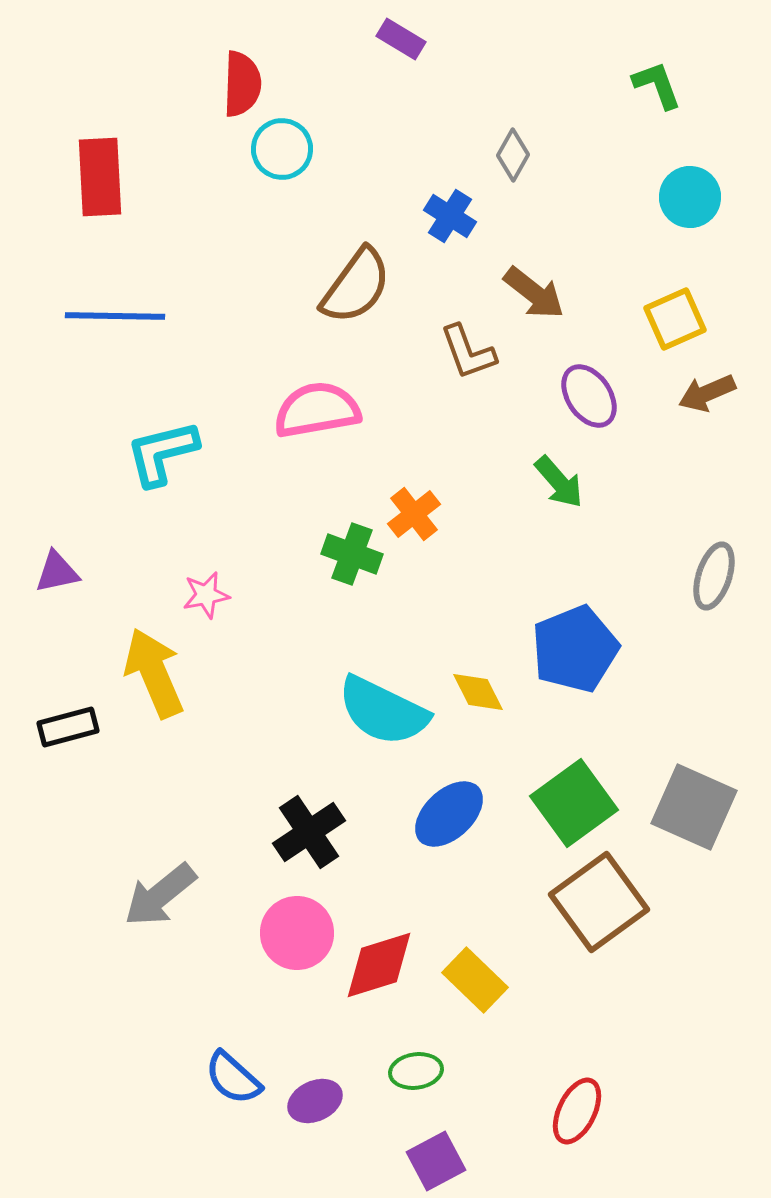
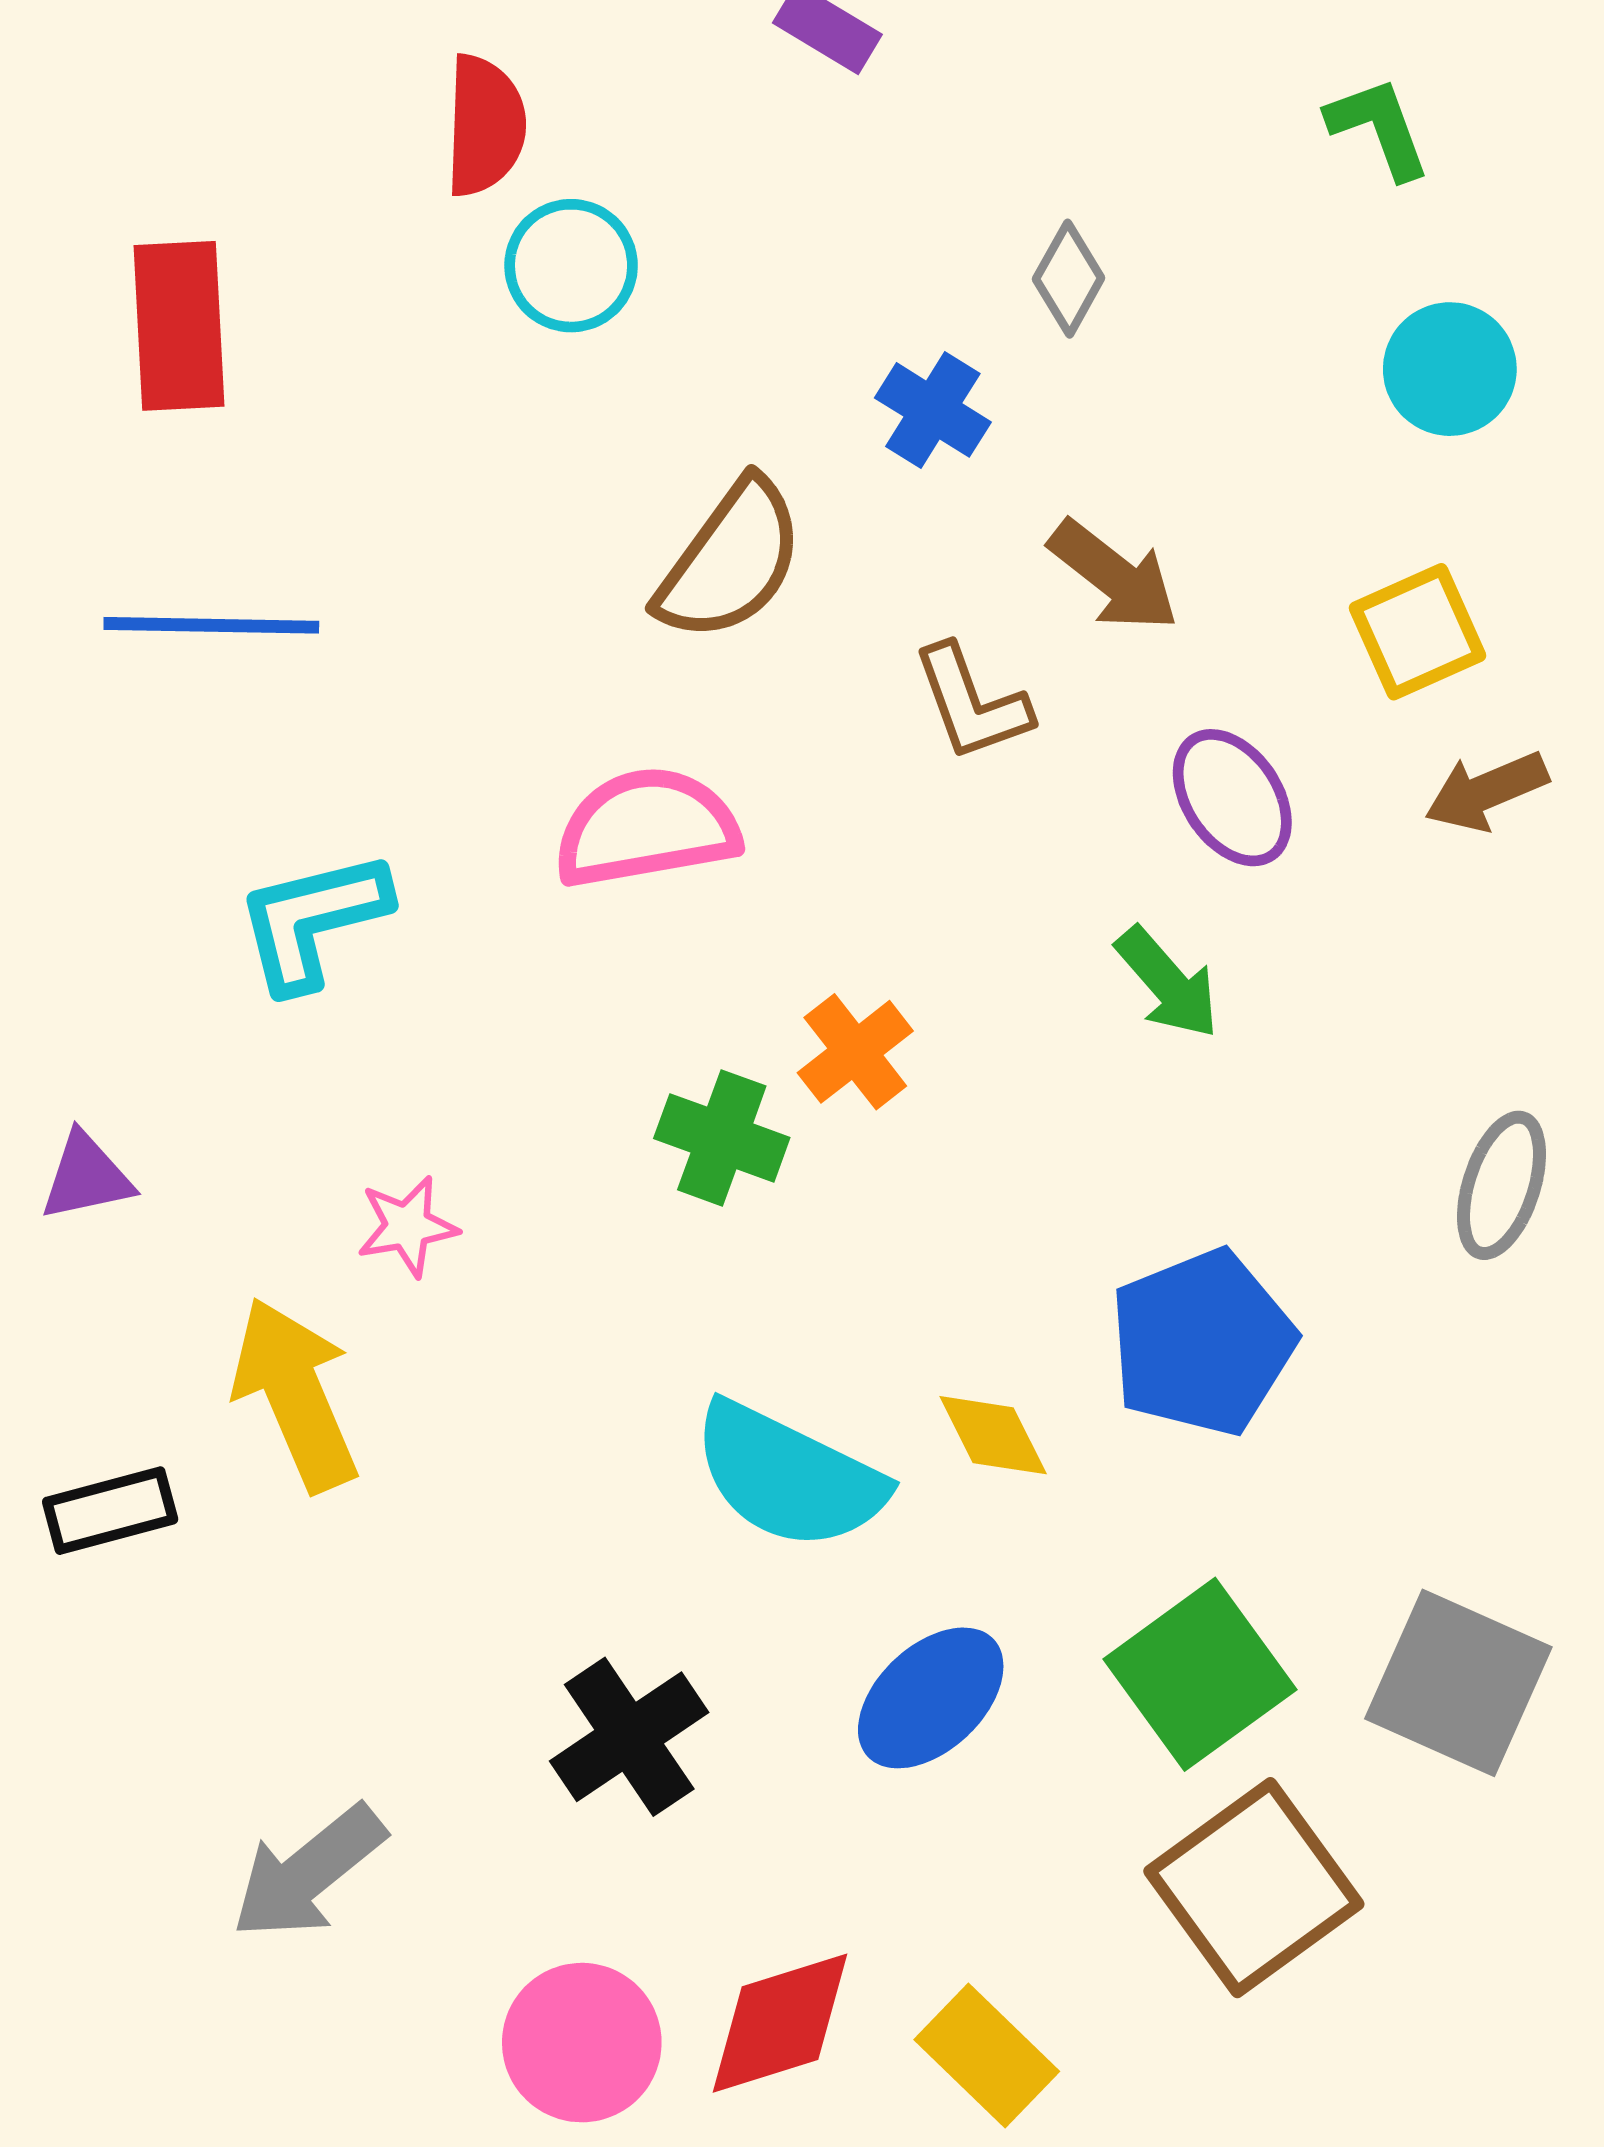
pink circle: (297, 933) -> (582, 2043), moved

